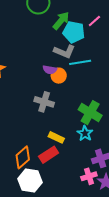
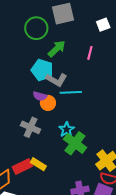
pink line: (94, 21) -> (90, 53), turned -40
cyan pentagon: (74, 32) -> (42, 70), moved
cyan star: (85, 133) -> (67, 130), moved
red rectangle: (49, 155) -> (22, 167), moved

